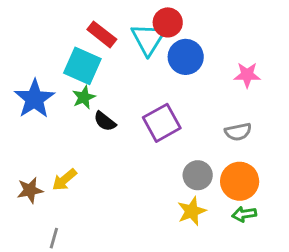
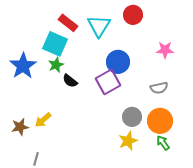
red circle: (168, 22) -> (133, 15), moved
blue circle: (186, 57) -> (118, 62), moved
green arrow: (244, 214) -> (163, 143), turned 63

